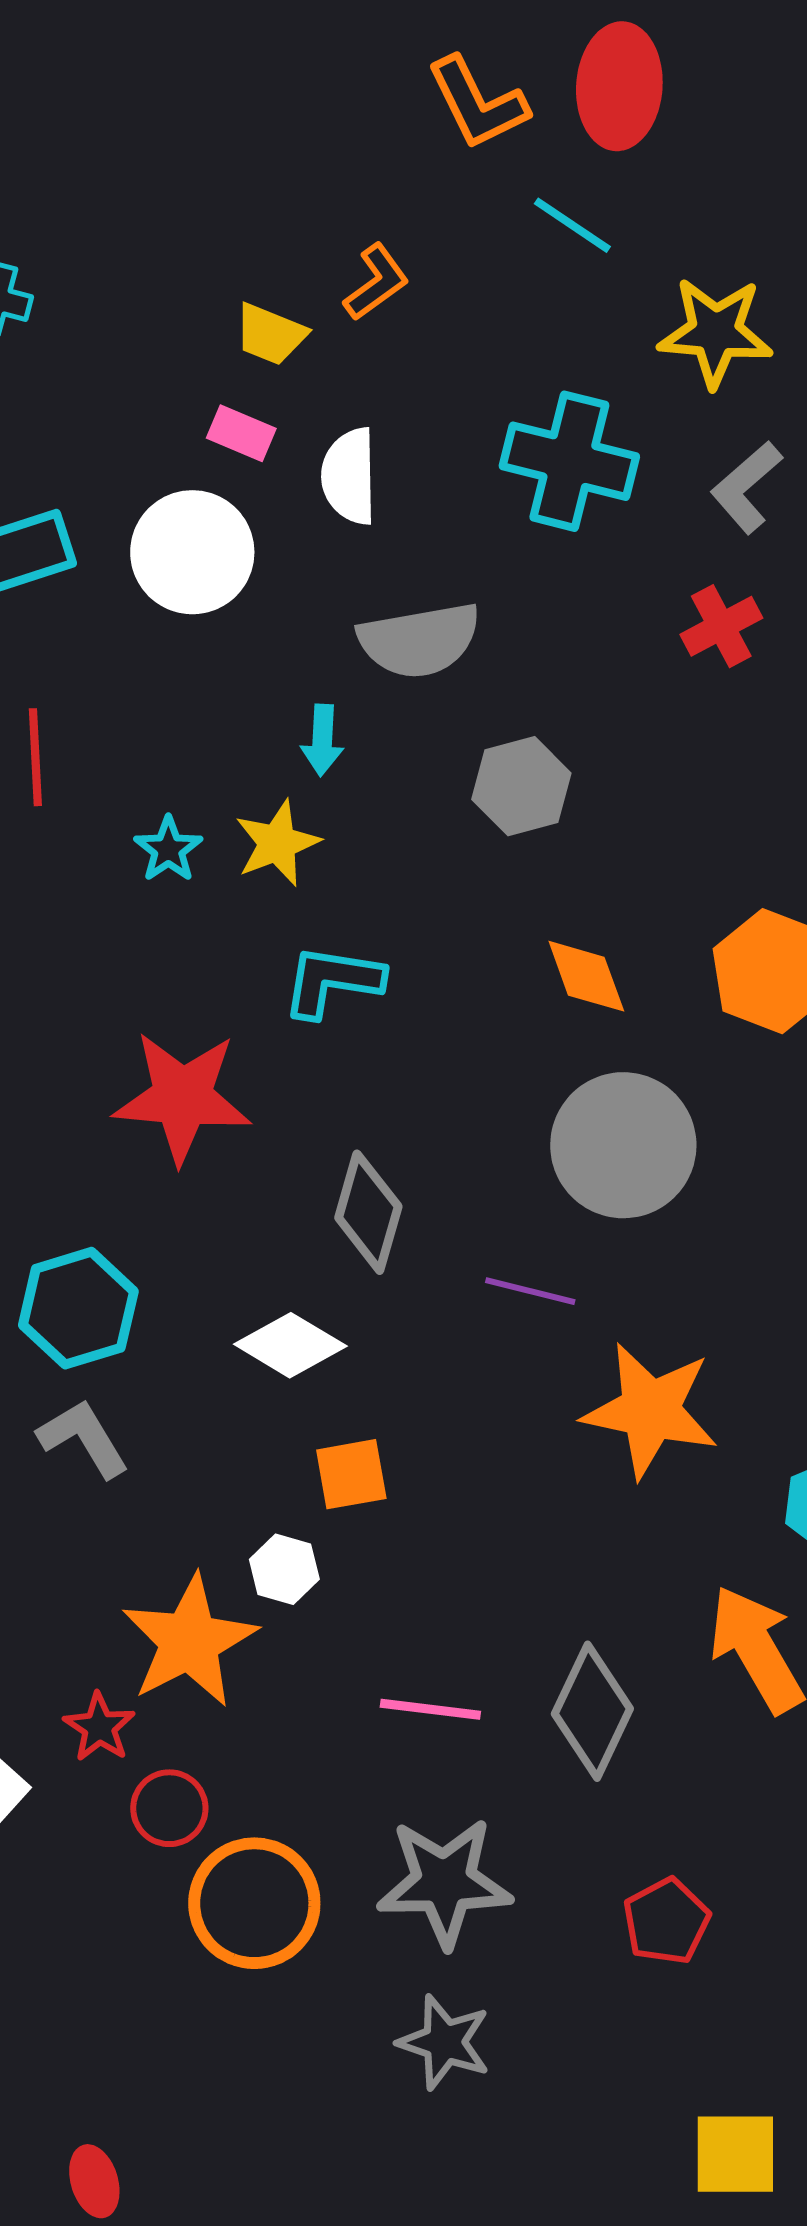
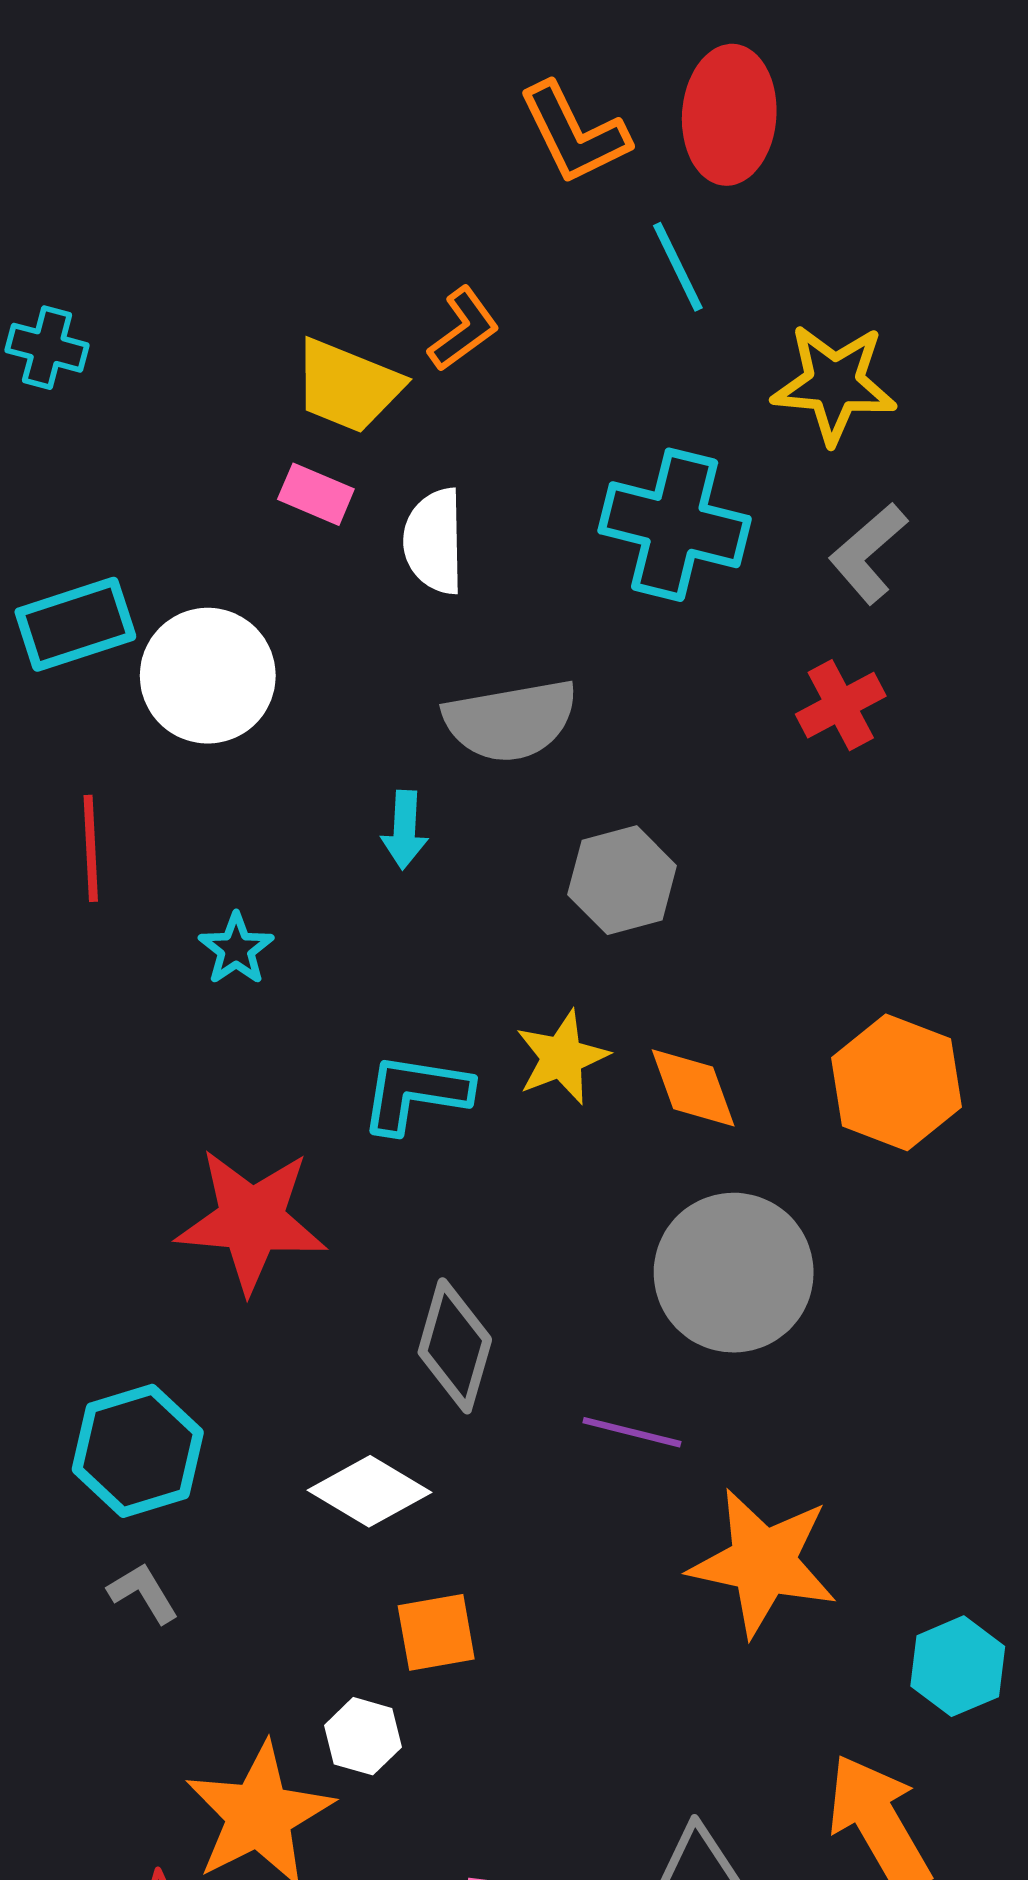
cyan line: (572, 225) -> (678, 267), turned 30
yellow trapezoid: (270, 334) -> (348, 386), size x1.4
white circle: (192, 552) -> (208, 676), moved
yellow star: (277, 843) -> (562, 1057), moved
gray L-shape: (83, 1438) -> (143, 1593), size x0.7

